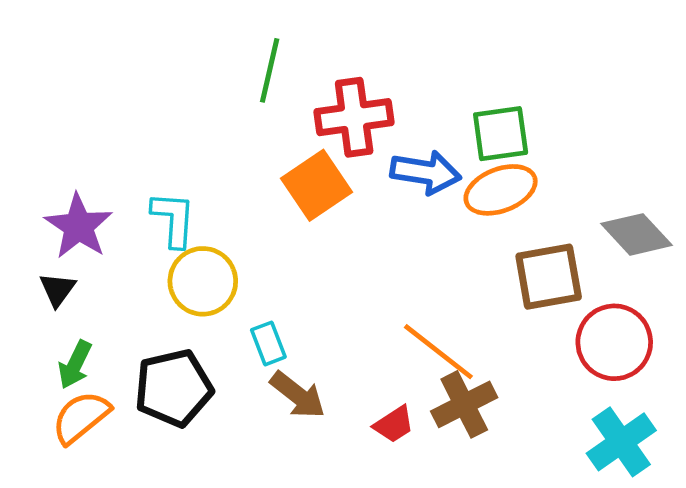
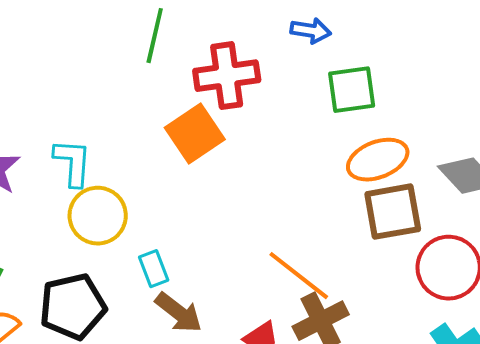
blue arrow: (426, 172) -> (311, 31), moved, size x0.7
orange ellipse: (501, 190) -> (378, 160), moved

